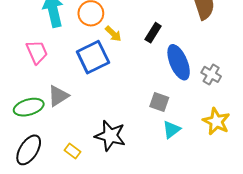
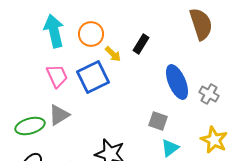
black rectangle: (153, 33) -> (141, 44), moved
pink trapezoid: (37, 52) -> (57, 76), moved

